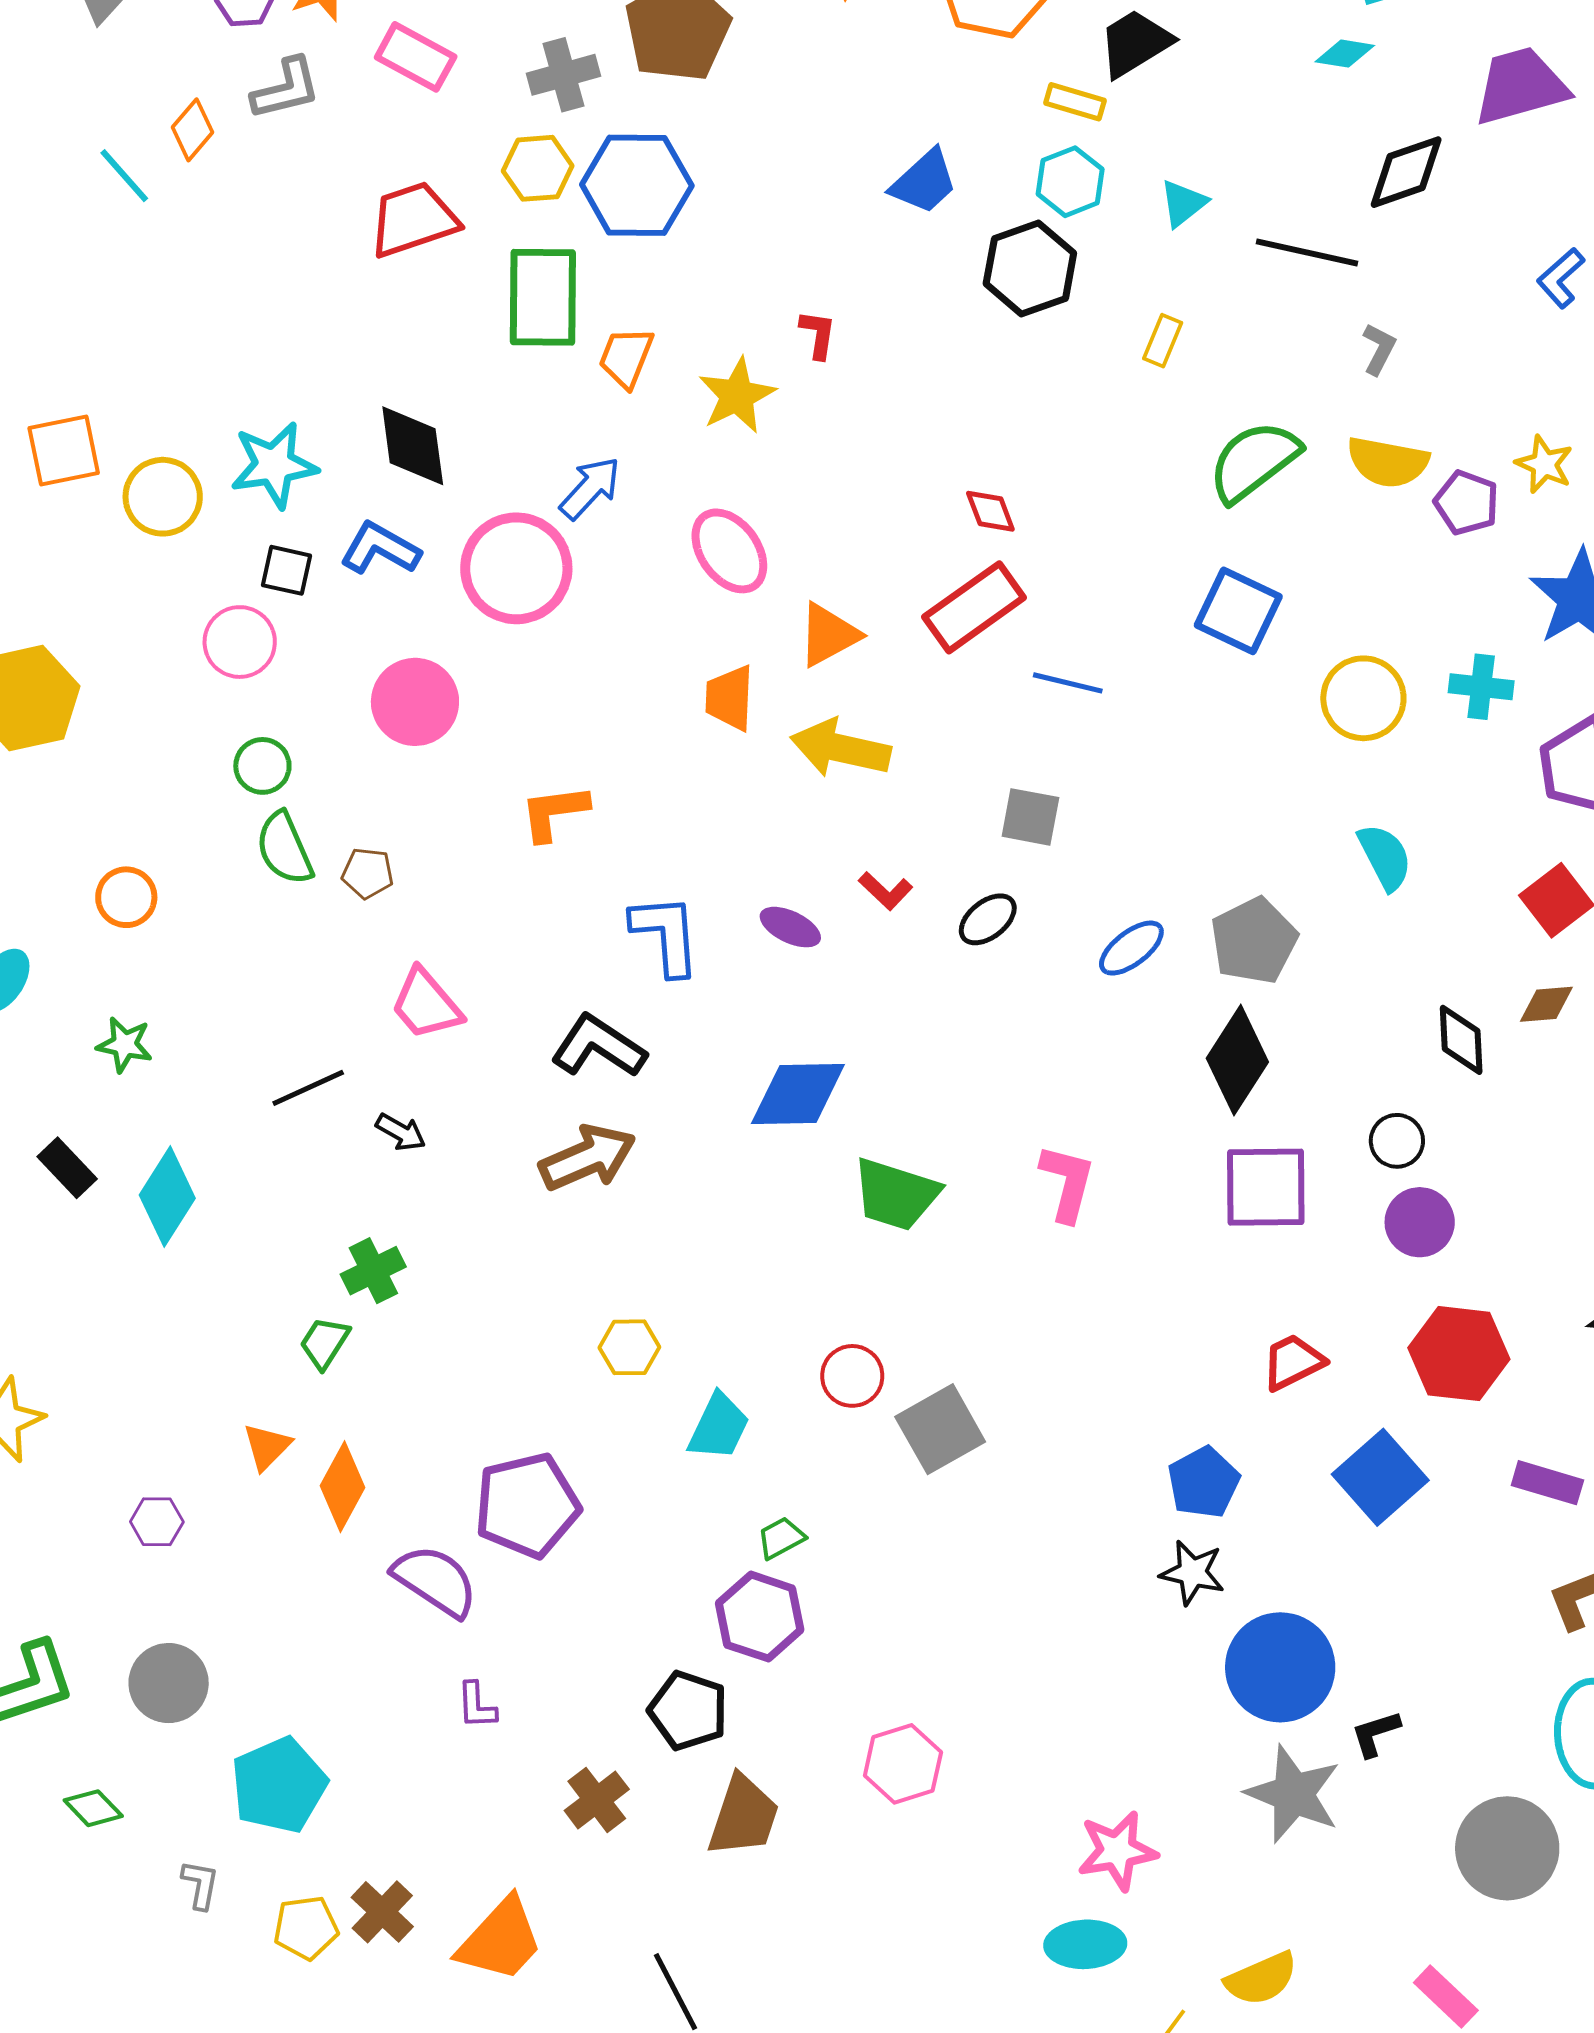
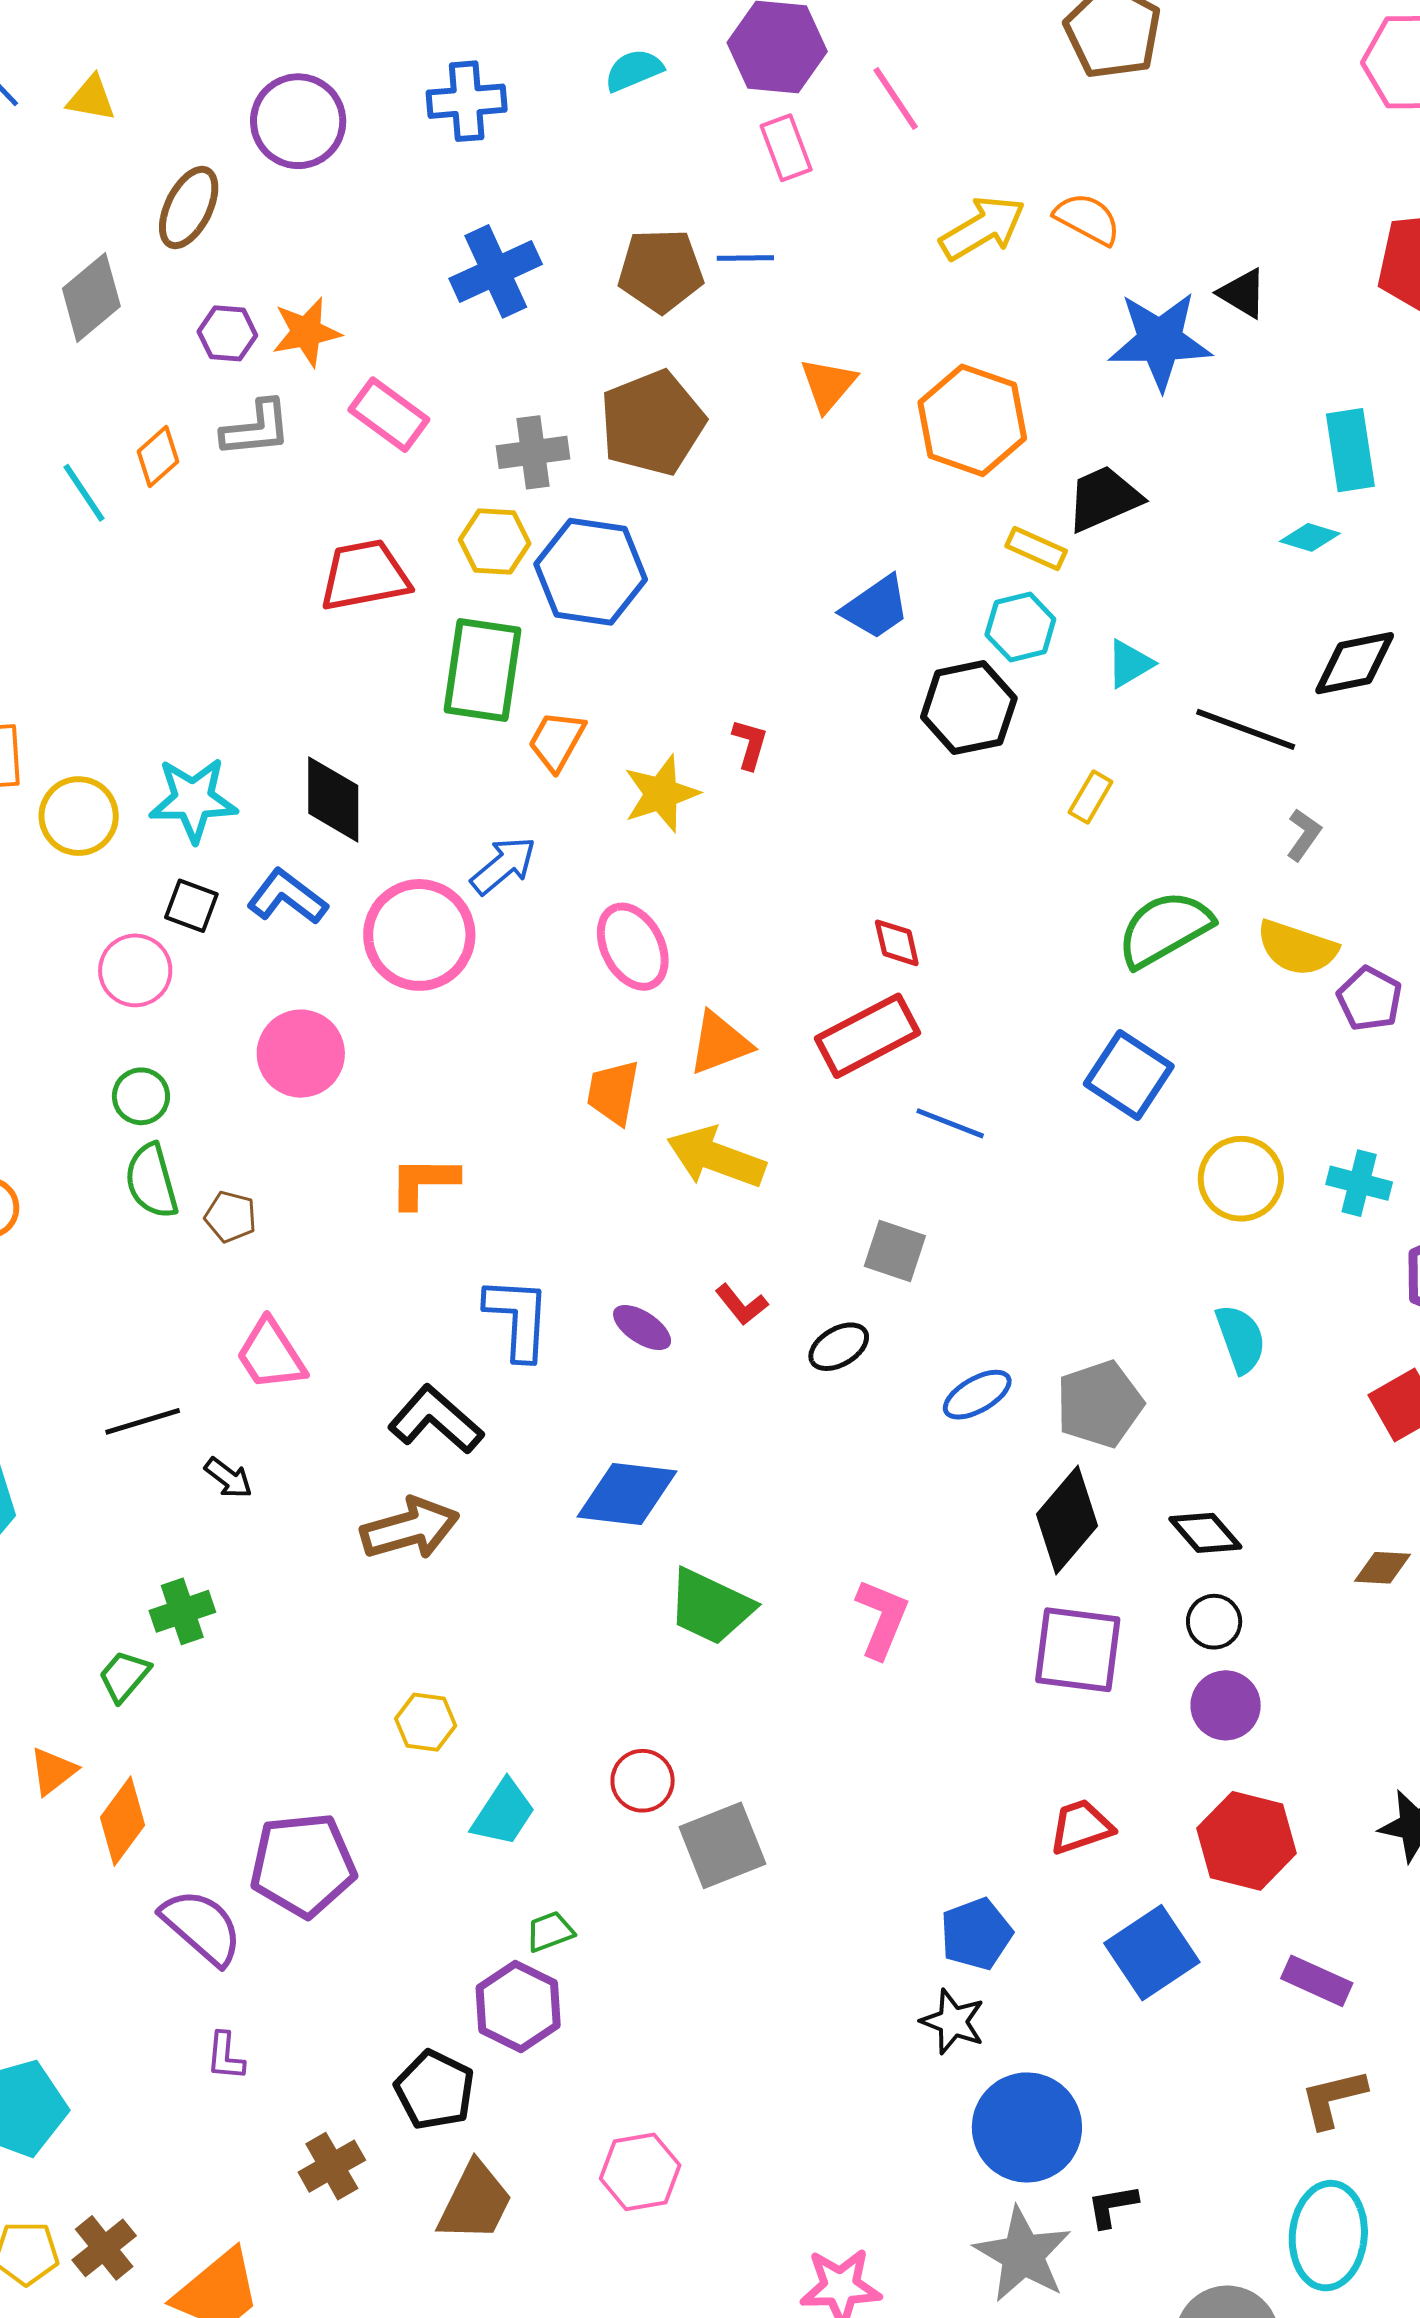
brown diamond: (1546, 1004) -> (1383, 1568), moved
black diamond: (1461, 1040) -> (1205, 1533), moved, turned -46

